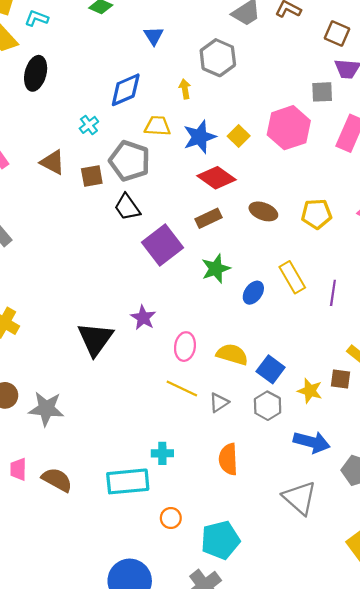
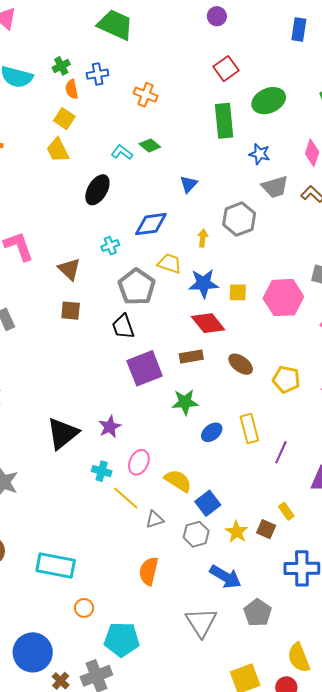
cyan L-shape: (37, 18) -> (122, 152), moved
black ellipse: (36, 73) -> (97, 190), moved
yellow square: (239, 136) -> (238, 292), turned 30
brown square: (92, 176) -> (71, 311), moved
cyan cross: (162, 453) -> (102, 471), moved

